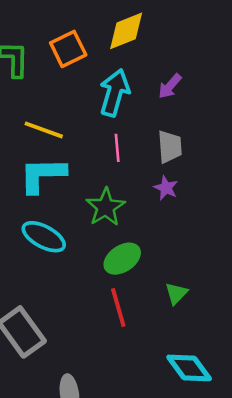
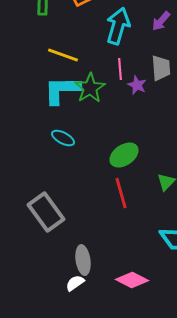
purple star: (166, 188) -> (137, 85), moved
green star: (105, 207) -> (90, 88), moved
cyan ellipse: (44, 237) -> (63, 138), size x0.7

